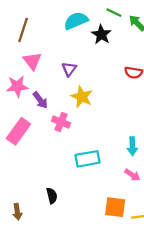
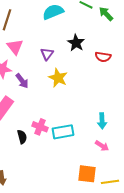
black star: (101, 35) -> (76, 43), moved
pink cross: (61, 122) -> (40, 127), moved
black semicircle: (52, 196) -> (22, 137), moved

